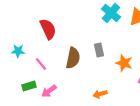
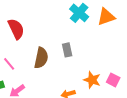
orange star: (124, 63) -> (92, 80), moved

